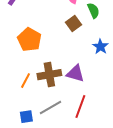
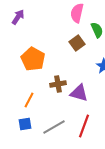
brown cross: (49, 75) -> (58, 84), moved, size x0.7
blue square: (26, 117) -> (25, 124), moved

